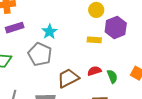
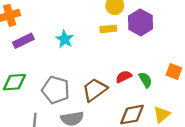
yellow rectangle: (94, 40) -> (108, 29), moved
gray pentagon: (40, 54) -> (56, 90), moved

